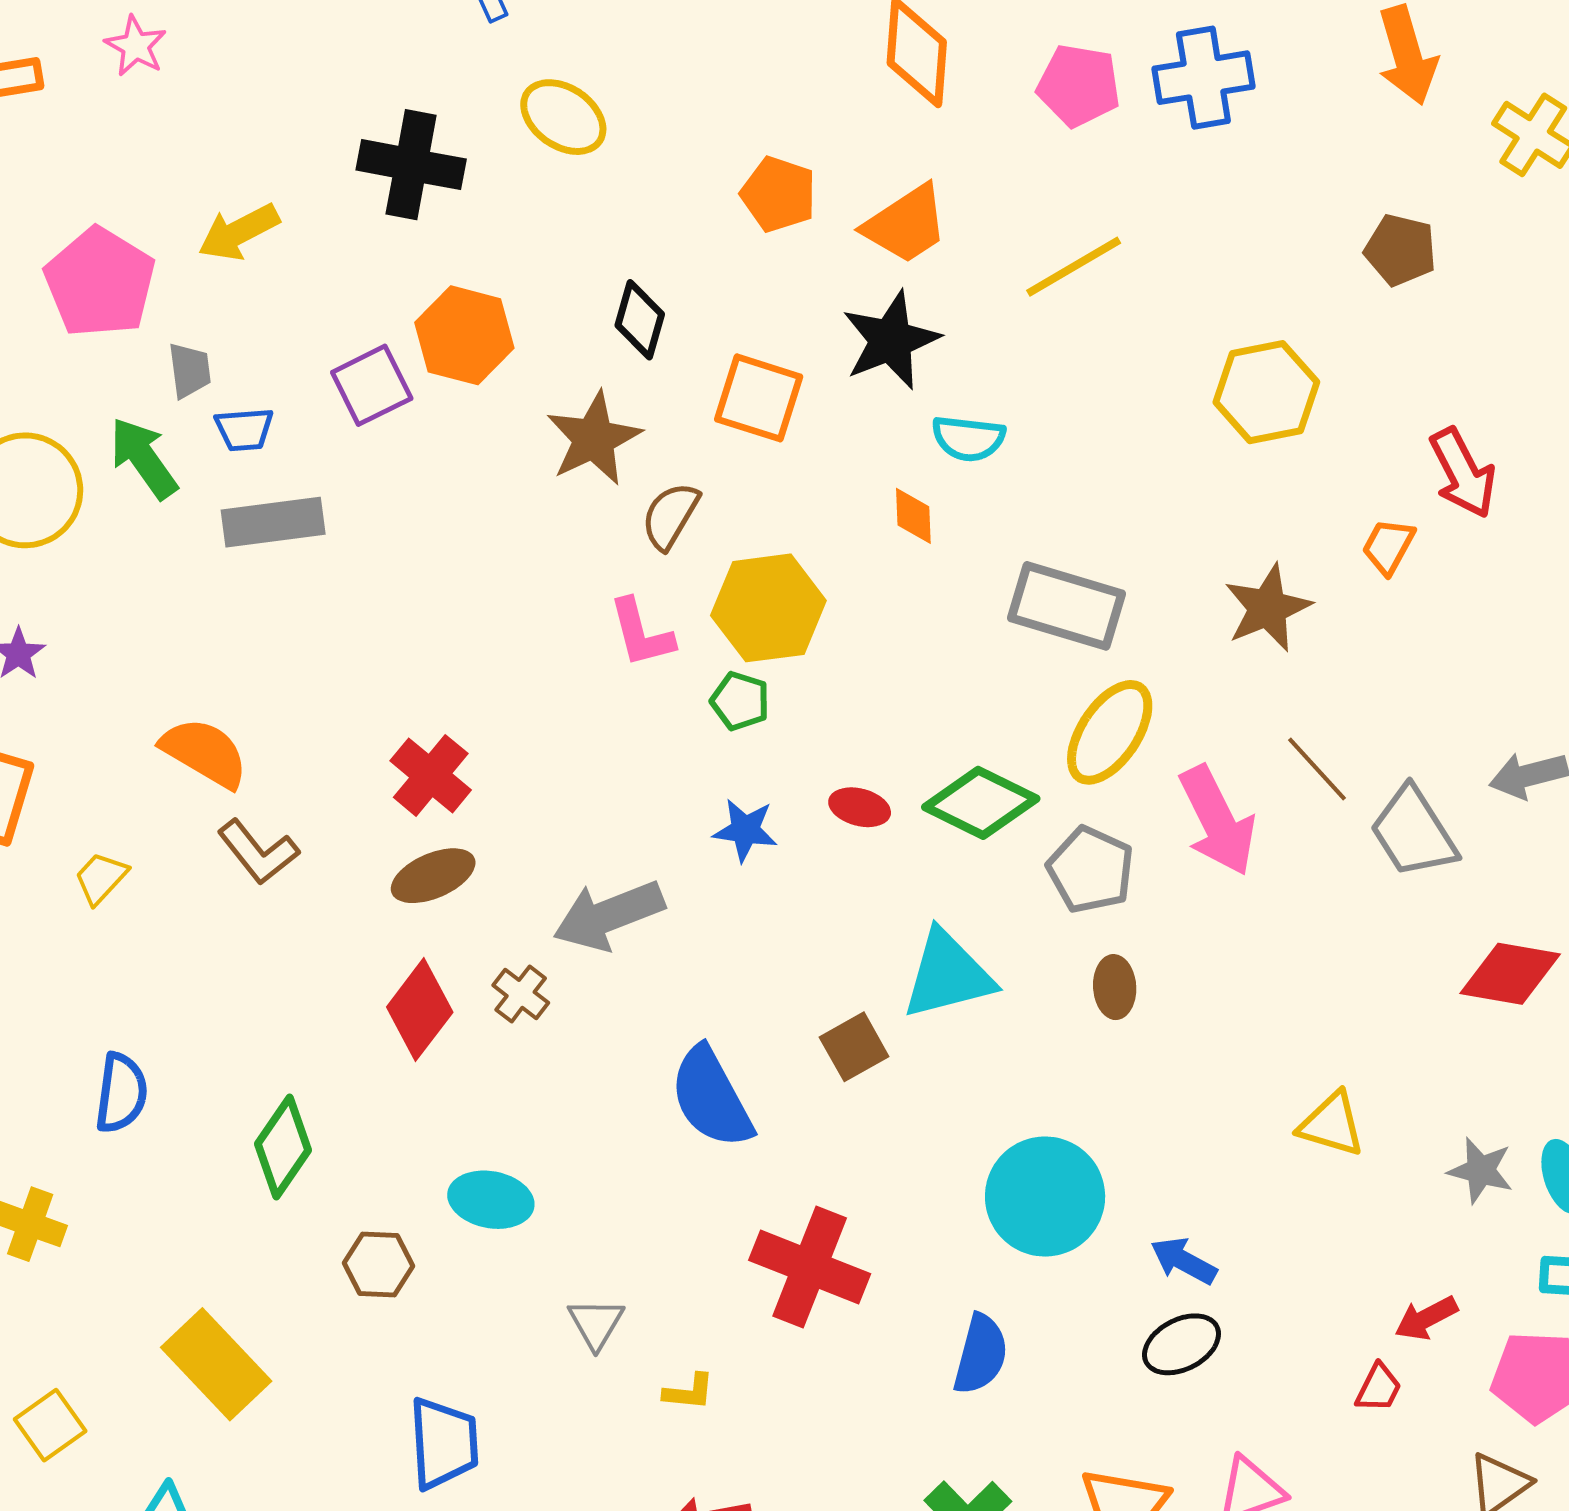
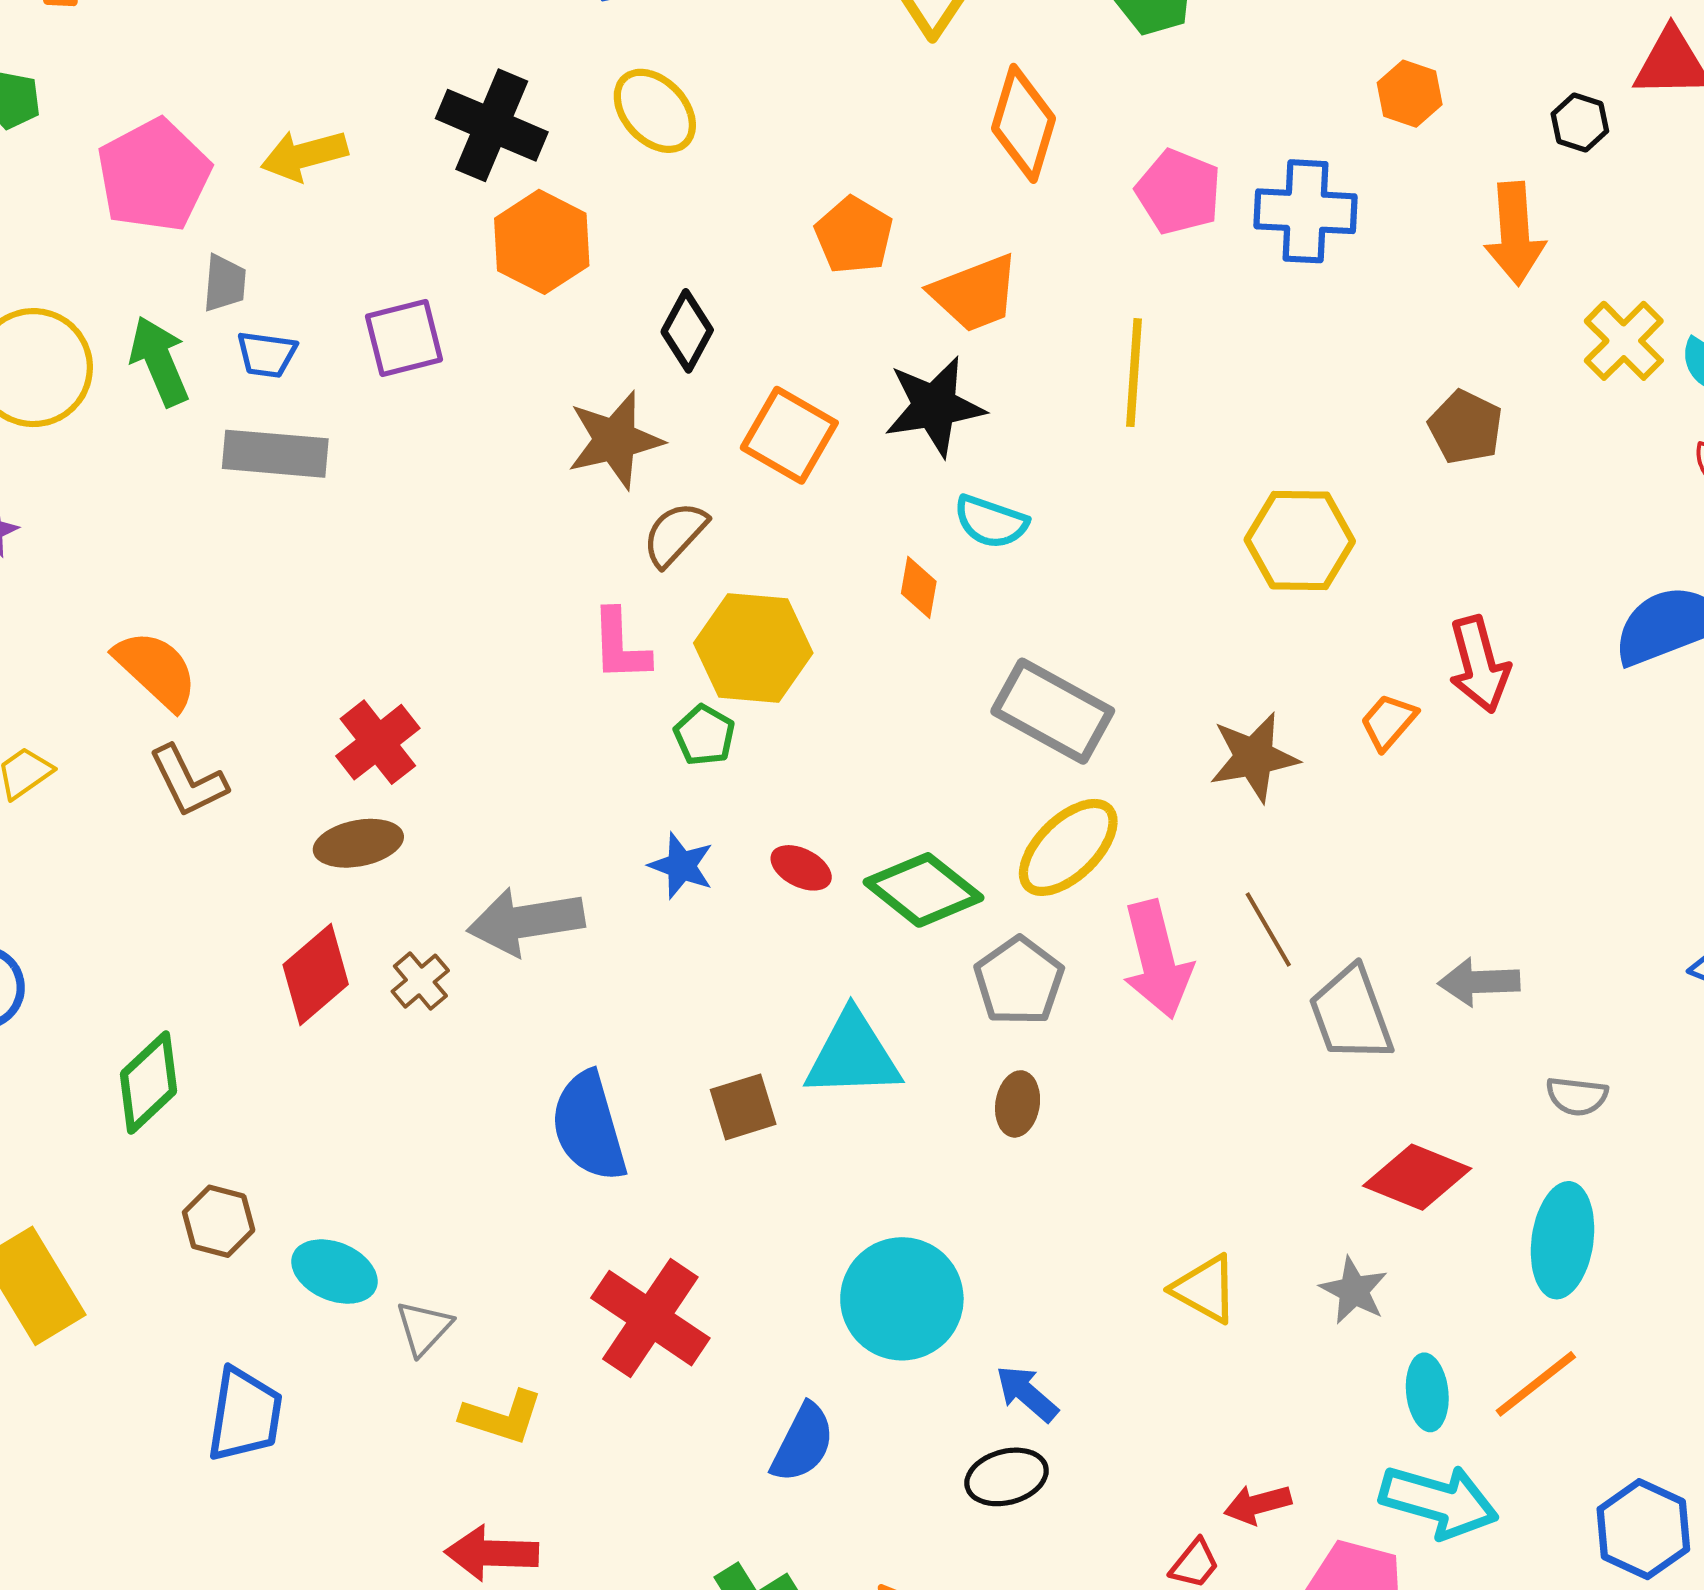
yellow line: (1074, 267) -> (1134, 373), turned -68
orange hexagon: (464, 335) -> (542, 242), moved
gray star: (1481, 1170) -> (1354, 1290), moved
cyan ellipse: (491, 1200) -> (334, 1272), moved
yellow L-shape: (689, 1392) -> (502, 1417), size x1.5

